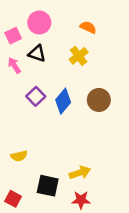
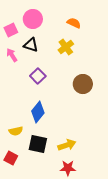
purple square: (36, 96) -> (38, 76), moved
blue diamond: (63, 101) -> (38, 112), moved
black square: (48, 186) -> (38, 144), moved
red square: (13, 199) -> (11, 158), moved

